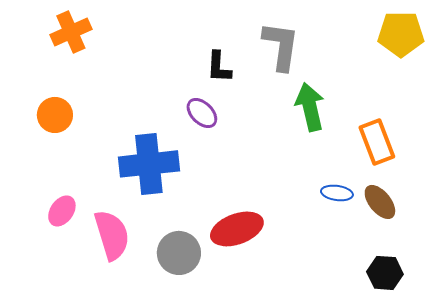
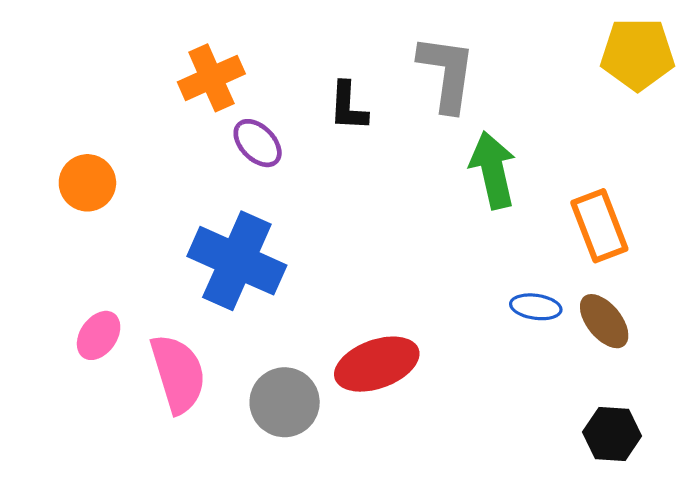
orange cross: (71, 32) -> (211, 78), moved
purple ellipse: (202, 113) -> (258, 143), moved
blue cross: (149, 164) -> (237, 261), turned 30

